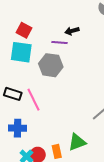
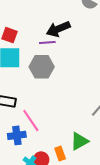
black arrow: (72, 31) -> (58, 29), size x1.6
pink line: (34, 100) -> (31, 121), moved

